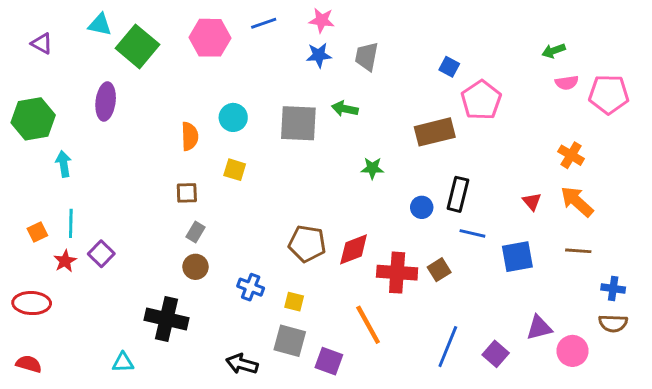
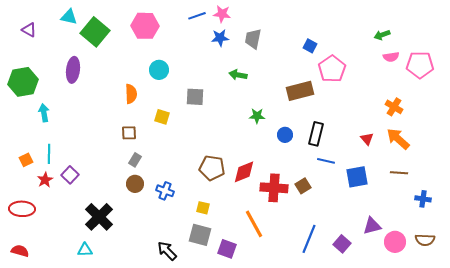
blue line: (264, 23) -> (197, 16), moved
cyan circle: (233, 117) -> (159, 70), moved
gray square: (298, 123) -> (195, 97), moved, size x0.7
blue circle: (422, 207) -> (285, 135), moved
blue cross: (251, 287) -> (165, 191), moved
black cross: (166, 319) -> (99, 217), moved, turned 32
brown semicircle: (613, 323) -> (425, 240), moved
black arrow: (242, 364) -> (167, 251), turned 30

